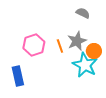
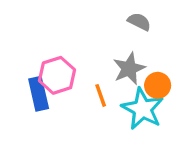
orange line: (60, 46) -> (101, 95), moved
blue rectangle: (18, 76) -> (39, 94), moved

